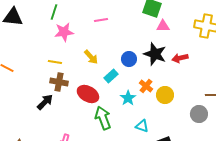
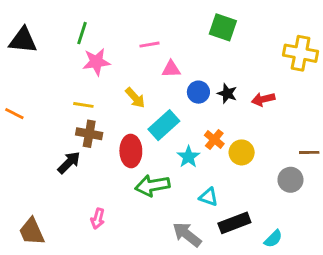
pink triangle: (163, 26) -> (171, 69), moved
black star: (155, 54) -> (227, 93), size x0.6
blue circle: (129, 59) -> (198, 92), moved
cyan rectangle: (111, 76) -> (164, 125), size x1.5
red ellipse: (88, 94) -> (131, 151), turned 60
green arrow: (103, 118) -> (152, 186), turned -80

